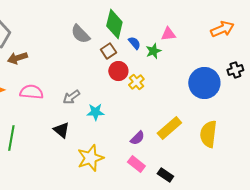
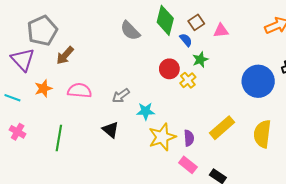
brown square: (108, 51) -> (196, 22), moved
green star: (153, 51) -> (200, 60), moved
brown arrow: (17, 58) -> (65, 55), turned -30
purple semicircle: (137, 138) -> (189, 138), turned -49
yellow star: (90, 158) -> (162, 137), moved

